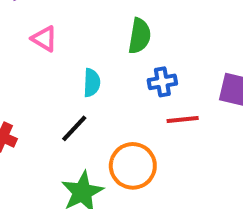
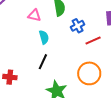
pink triangle: (44, 39) -> (34, 15), moved
orange circle: (133, 166) -> (89, 73), moved

